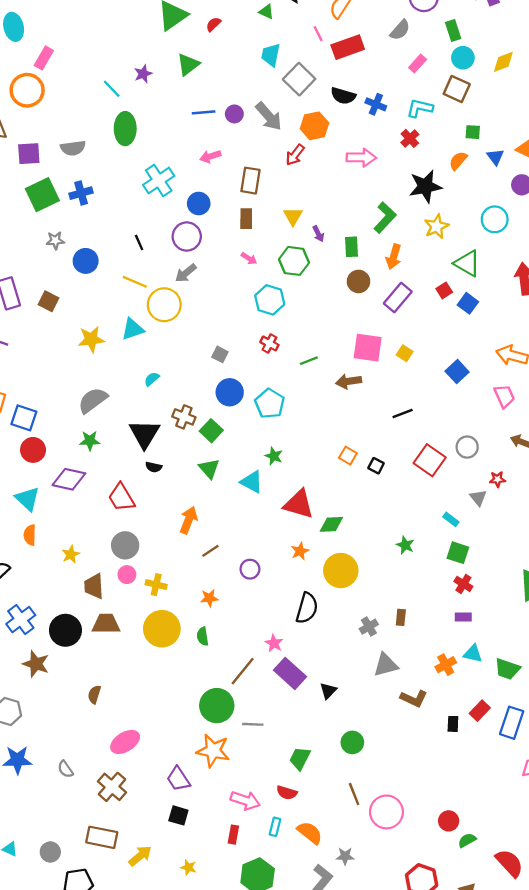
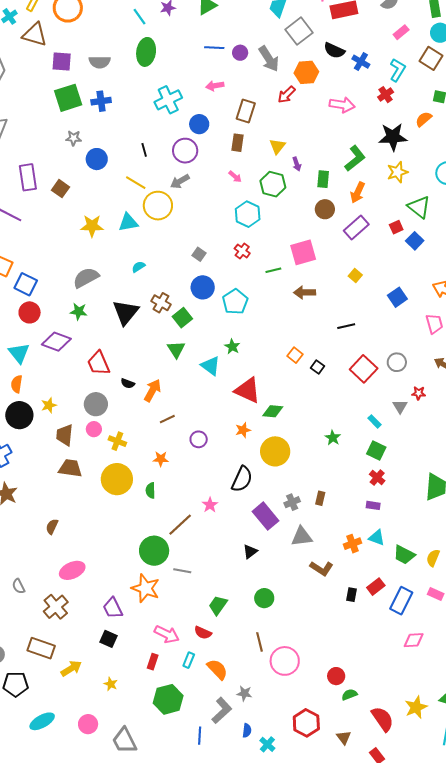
cyan L-shape: (420, 108) -> (398, 70), turned 100
pink square: (368, 348) -> (303, 252), moved, turned -32
black semicircle: (154, 467) -> (128, 383), moved
black circle: (65, 630) -> (19, 415), moved
purple rectangle: (290, 673) -> (266, 516), moved

